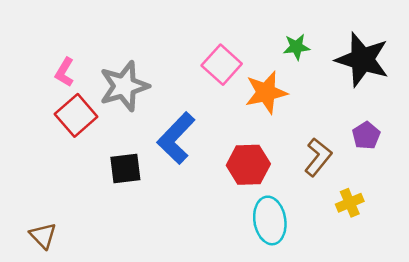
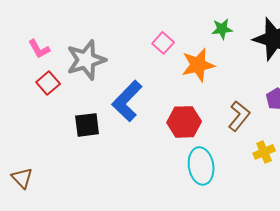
pink square: (222, 65) -> (163, 43), size x0.7
pink L-shape: (65, 72) -> (39, 49), turned -60
red square: (76, 115) -> (48, 83), size x0.7

